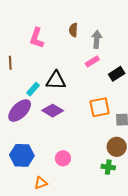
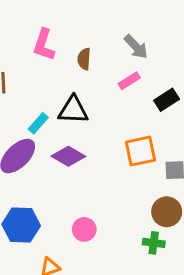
brown semicircle: (73, 30) -> (84, 59), moved
gray arrow: (97, 39) -> (136, 47), turned 132

